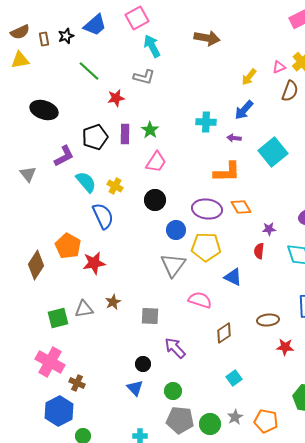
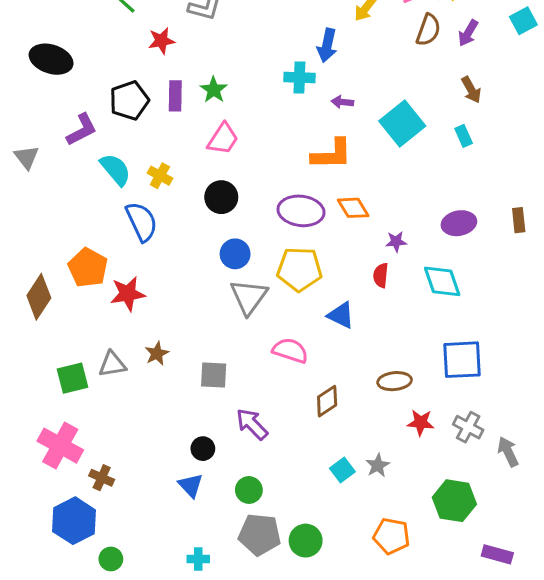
blue arrow: (244, 110) -> (327, 45), moved, turned -30
blue circle: (176, 230) -> (235, 254), moved
gray star: (235, 417) -> (378, 465), moved

